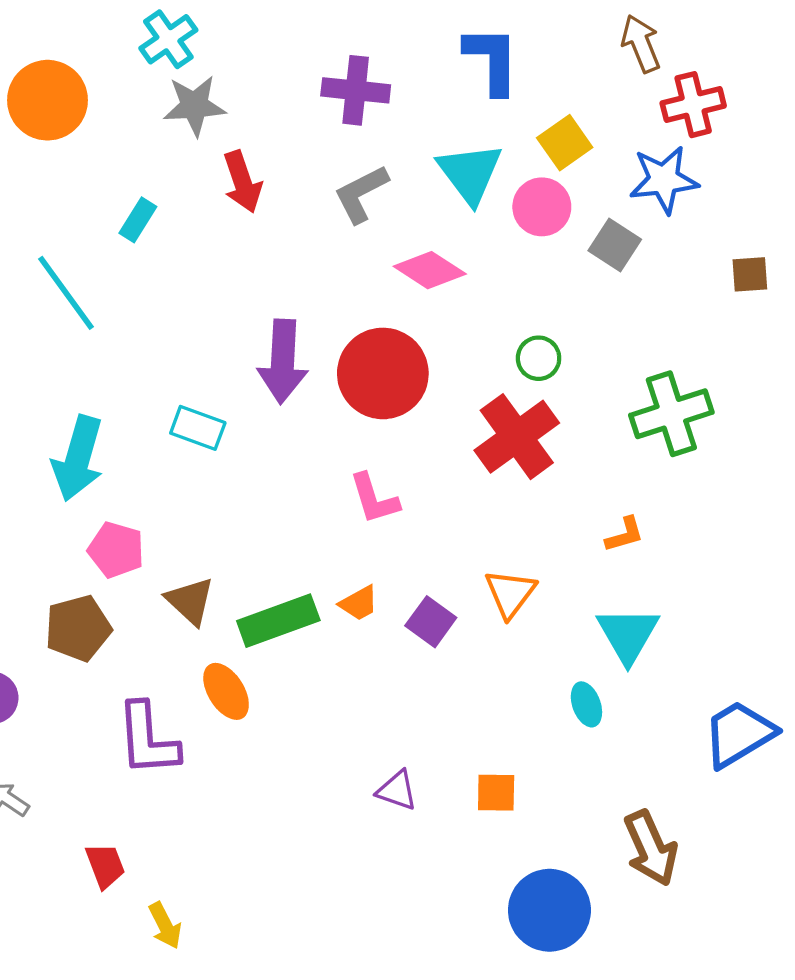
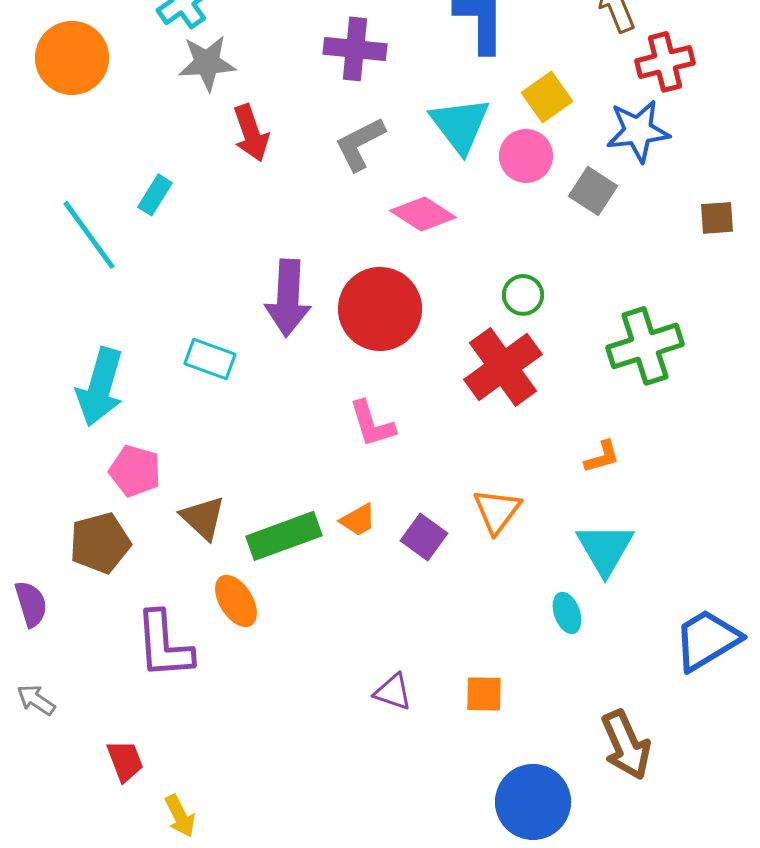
cyan rectangle: (138, 220) -> (155, 195), moved

